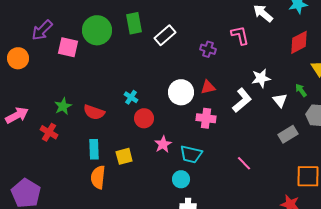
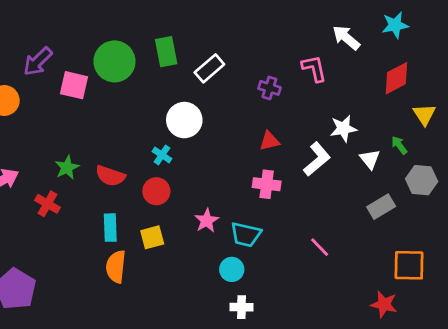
white circle: (181, 92) -> (184, 120), moved
red circle: (144, 118) -> (156, 191), moved

